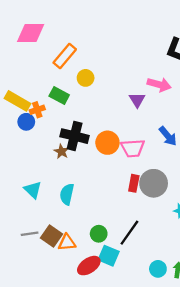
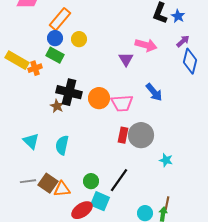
blue circle: (26, 122) -> (55, 38), moved

